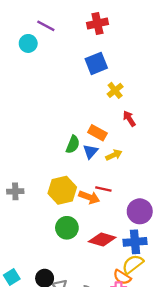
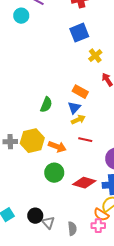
green semicircle: (73, 144) -> (46, 105), moved
yellow arrow: (114, 155) -> (78, 120), moved
yellow hexagon: (62, 190) -> (32, 141), moved
orange arrow: (89, 197) -> (57, 147), moved

